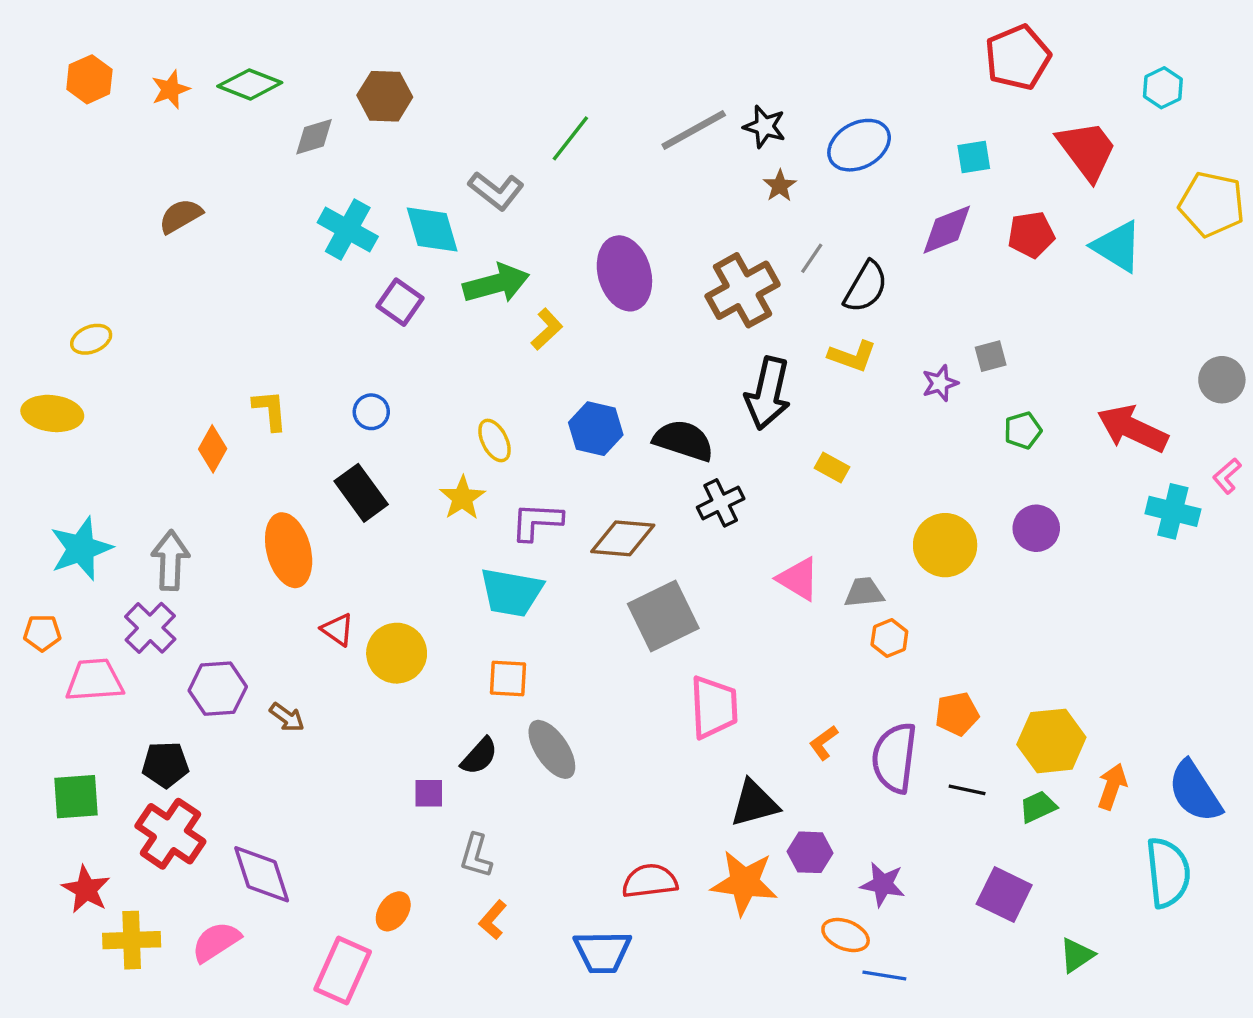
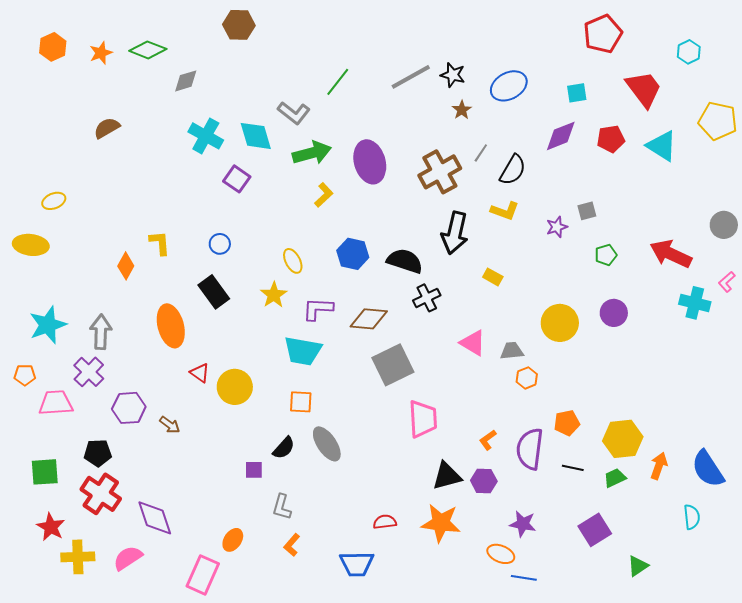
brown hexagon: (385, 96) -> (239, 25), moved
green arrow: (496, 284) -> (312, 153), moved
purple hexagon: (810, 852) -> (484, 481), moved
cyan semicircle: (1168, 873) -> (692, 517), size x0.6
red semicircle: (650, 881) -> (385, 522), size x0.7
purple square: (1004, 894) -> (595, 530), turned 32

